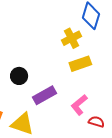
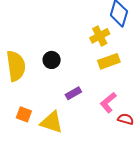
black circle: (19, 76) -> (52, 60), moved
purple rectangle: (44, 95) -> (73, 93), size x0.7

